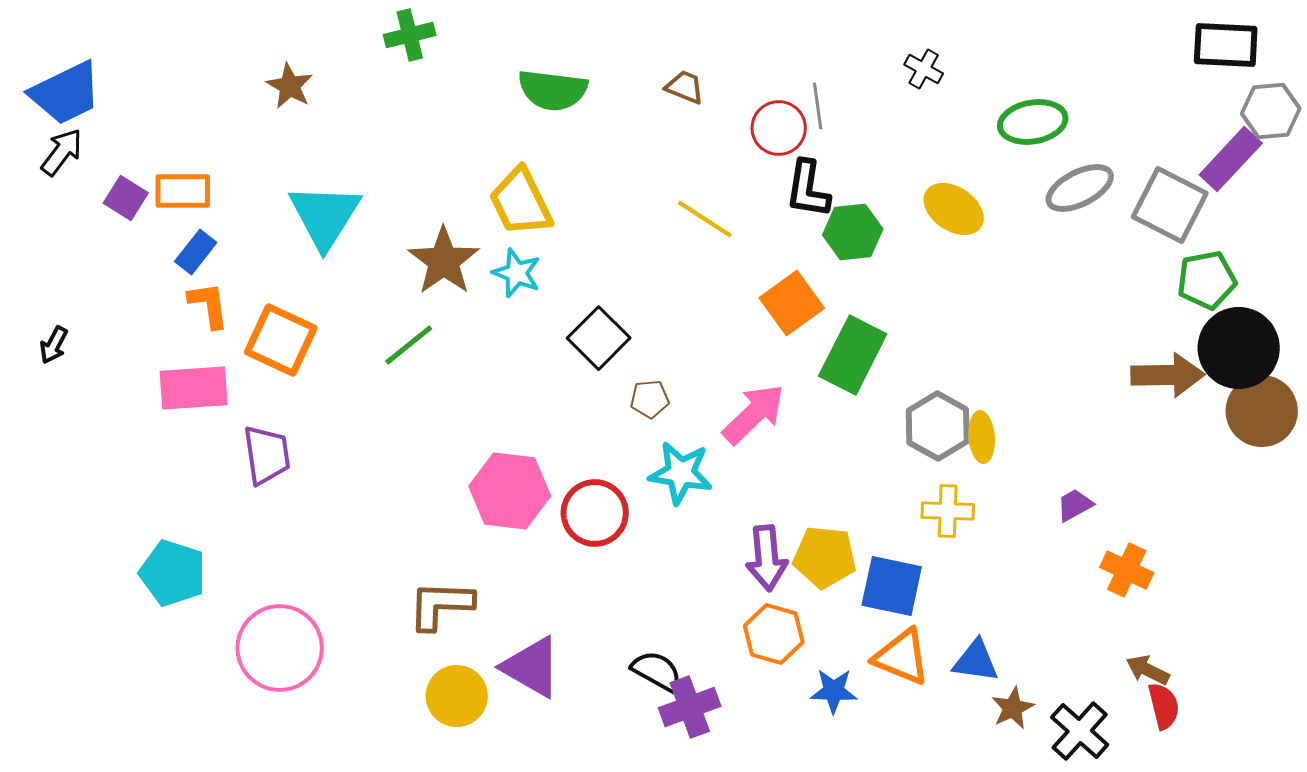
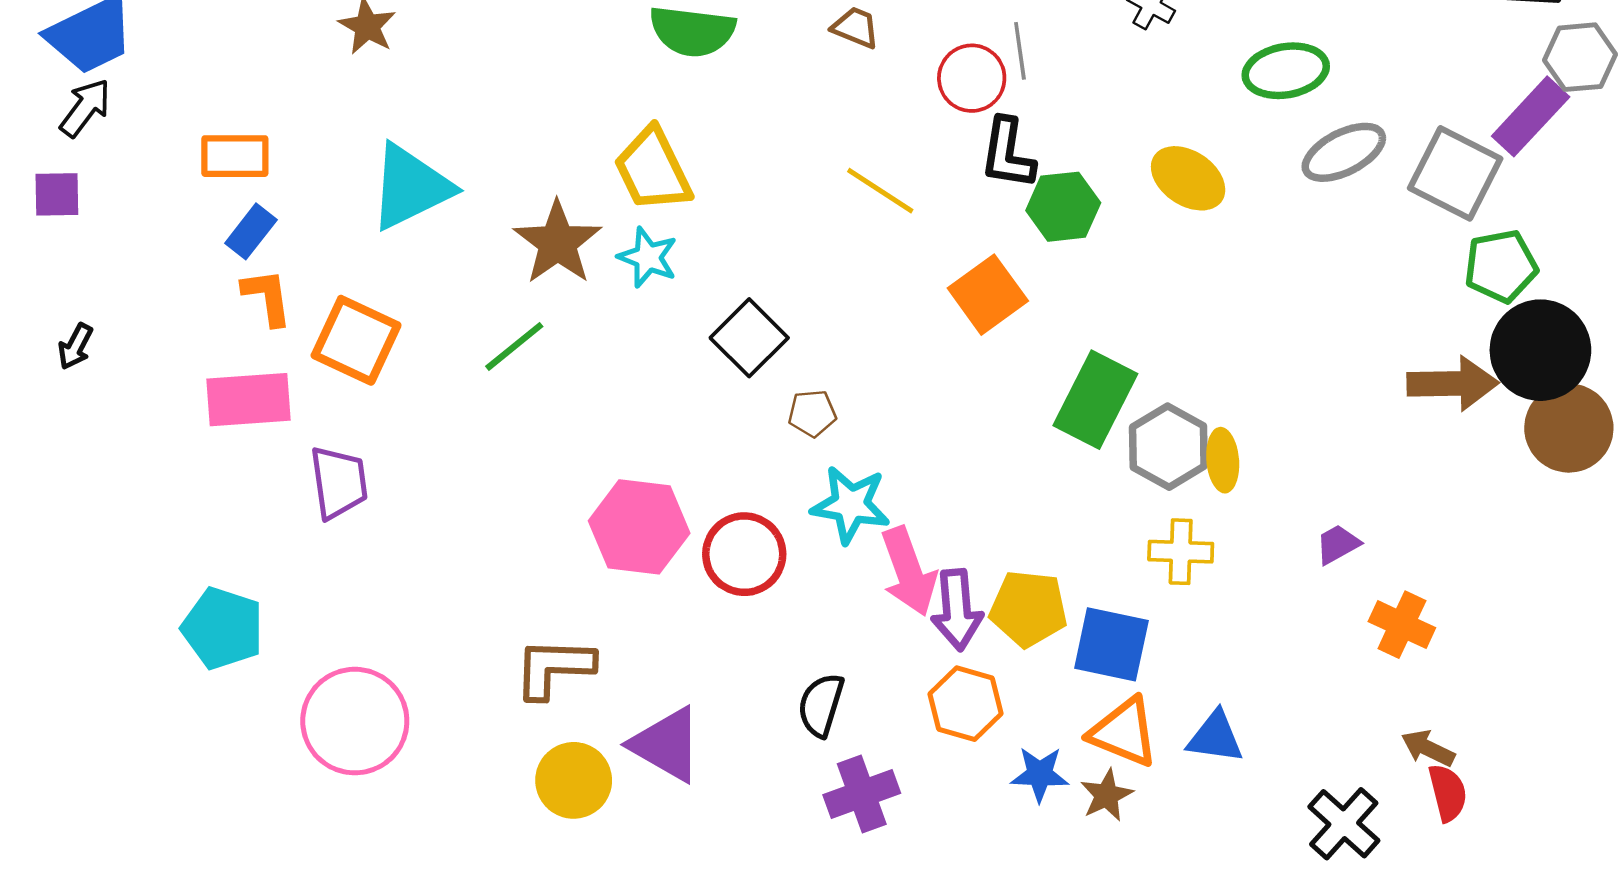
purple square: (126, 198) -> (57, 194), moved, turned -33
cyan triangle: (325, 216) -> (410, 187), turned 32
green rectangle: (853, 355) -> (1095, 400), moved
pink arrow: (754, 414) -> (909, 571), moved, turned 114
black semicircle: (657, 671) -> (821, 705), moved, turned -102
brown star: (1013, 708) -> (1106, 795), moved

